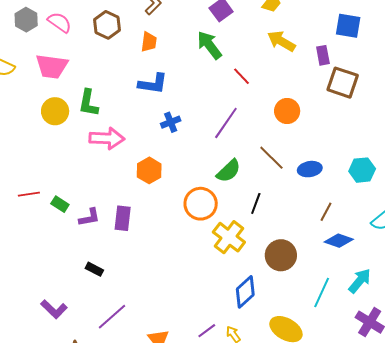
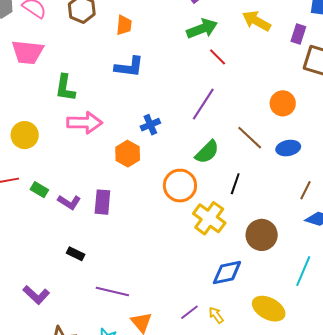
green arrow: (209, 45) -> (202, 29), moved, turned 108
purple rectangle: (323, 55) -> (298, 34), turned 30
yellow circle: (55, 111) -> (25, 135), moved
orange circle: (287, 111) -> (283, 103), moved
blue cross: (171, 122) -> (150, 125), moved
purple L-shape: (89, 217) -> (69, 202), turned 45
blue diamond: (245, 292) -> (227, 272), turned 32
purple line: (112, 317) -> (112, 292), moved, turned 56

